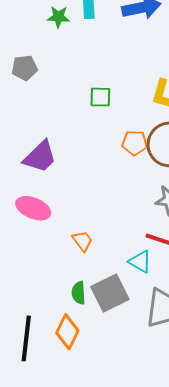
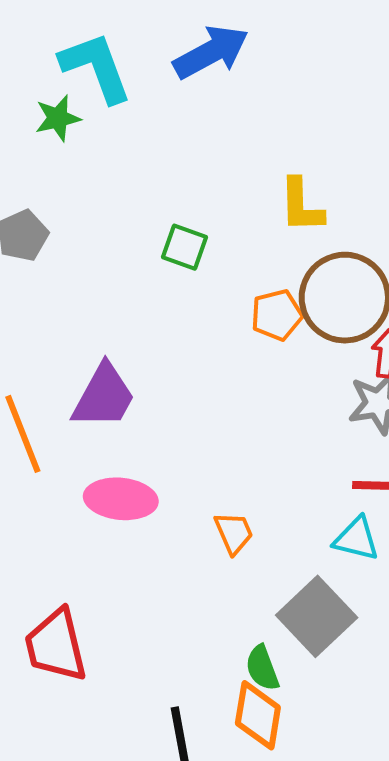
green square: (100, 97) -> (184, 247), turned 35
orange trapezoid: (82, 241) -> (234, 533), turned 30
green semicircle: (79, 293) -> (262, 668), moved

